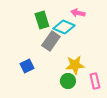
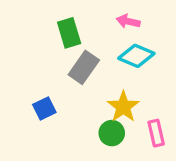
cyan diamond: (64, 27) -> (136, 56), moved
yellow star: (75, 65) -> (123, 107), turned -30

